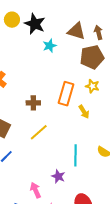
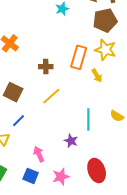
yellow star: (92, 86) -> (105, 50), size x1.5
pink arrow: (35, 190) -> (39, 154), moved

